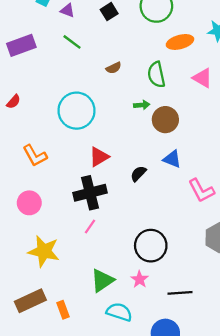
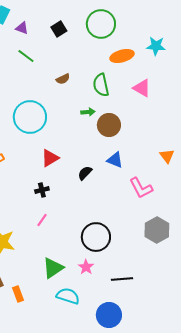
black cross: (90, 193) -> (42, 190), size x0.5

